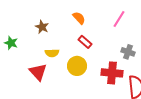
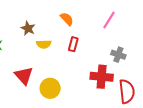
red rectangle: (85, 42) -> (73, 44), turned 64
yellow semicircle: (52, 53) -> (44, 44), moved
yellow circle: (77, 66) -> (50, 88), moved

